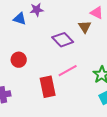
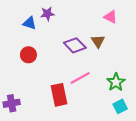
brown triangle: (85, 27) -> (98, 41), moved
red circle: (19, 60) -> (28, 55), moved

